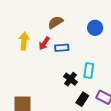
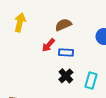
yellow arrow: (24, 41) -> (20, 22), moved
black cross: (70, 79) -> (66, 76), moved

